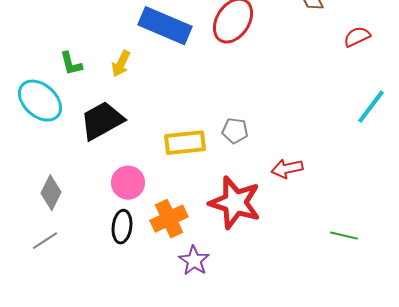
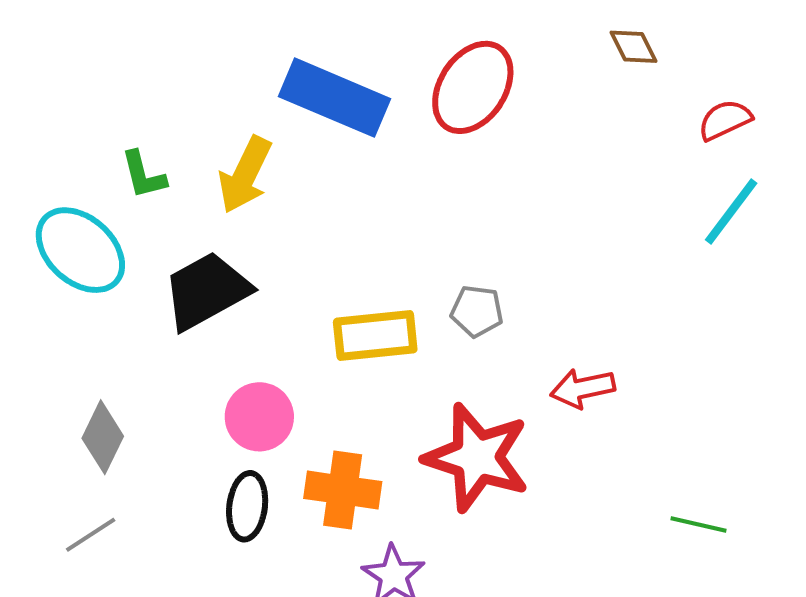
yellow arrow: (121, 64) -> (245, 175), size x1.4
cyan line: (371, 107) -> (731, 211), moved
orange cross: (169, 219) -> (343, 490), turned 33

